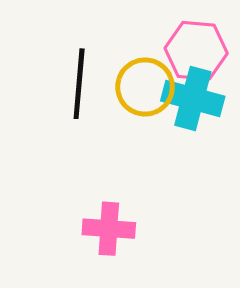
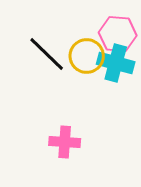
black line: (79, 84) -> (47, 54), turned -51

